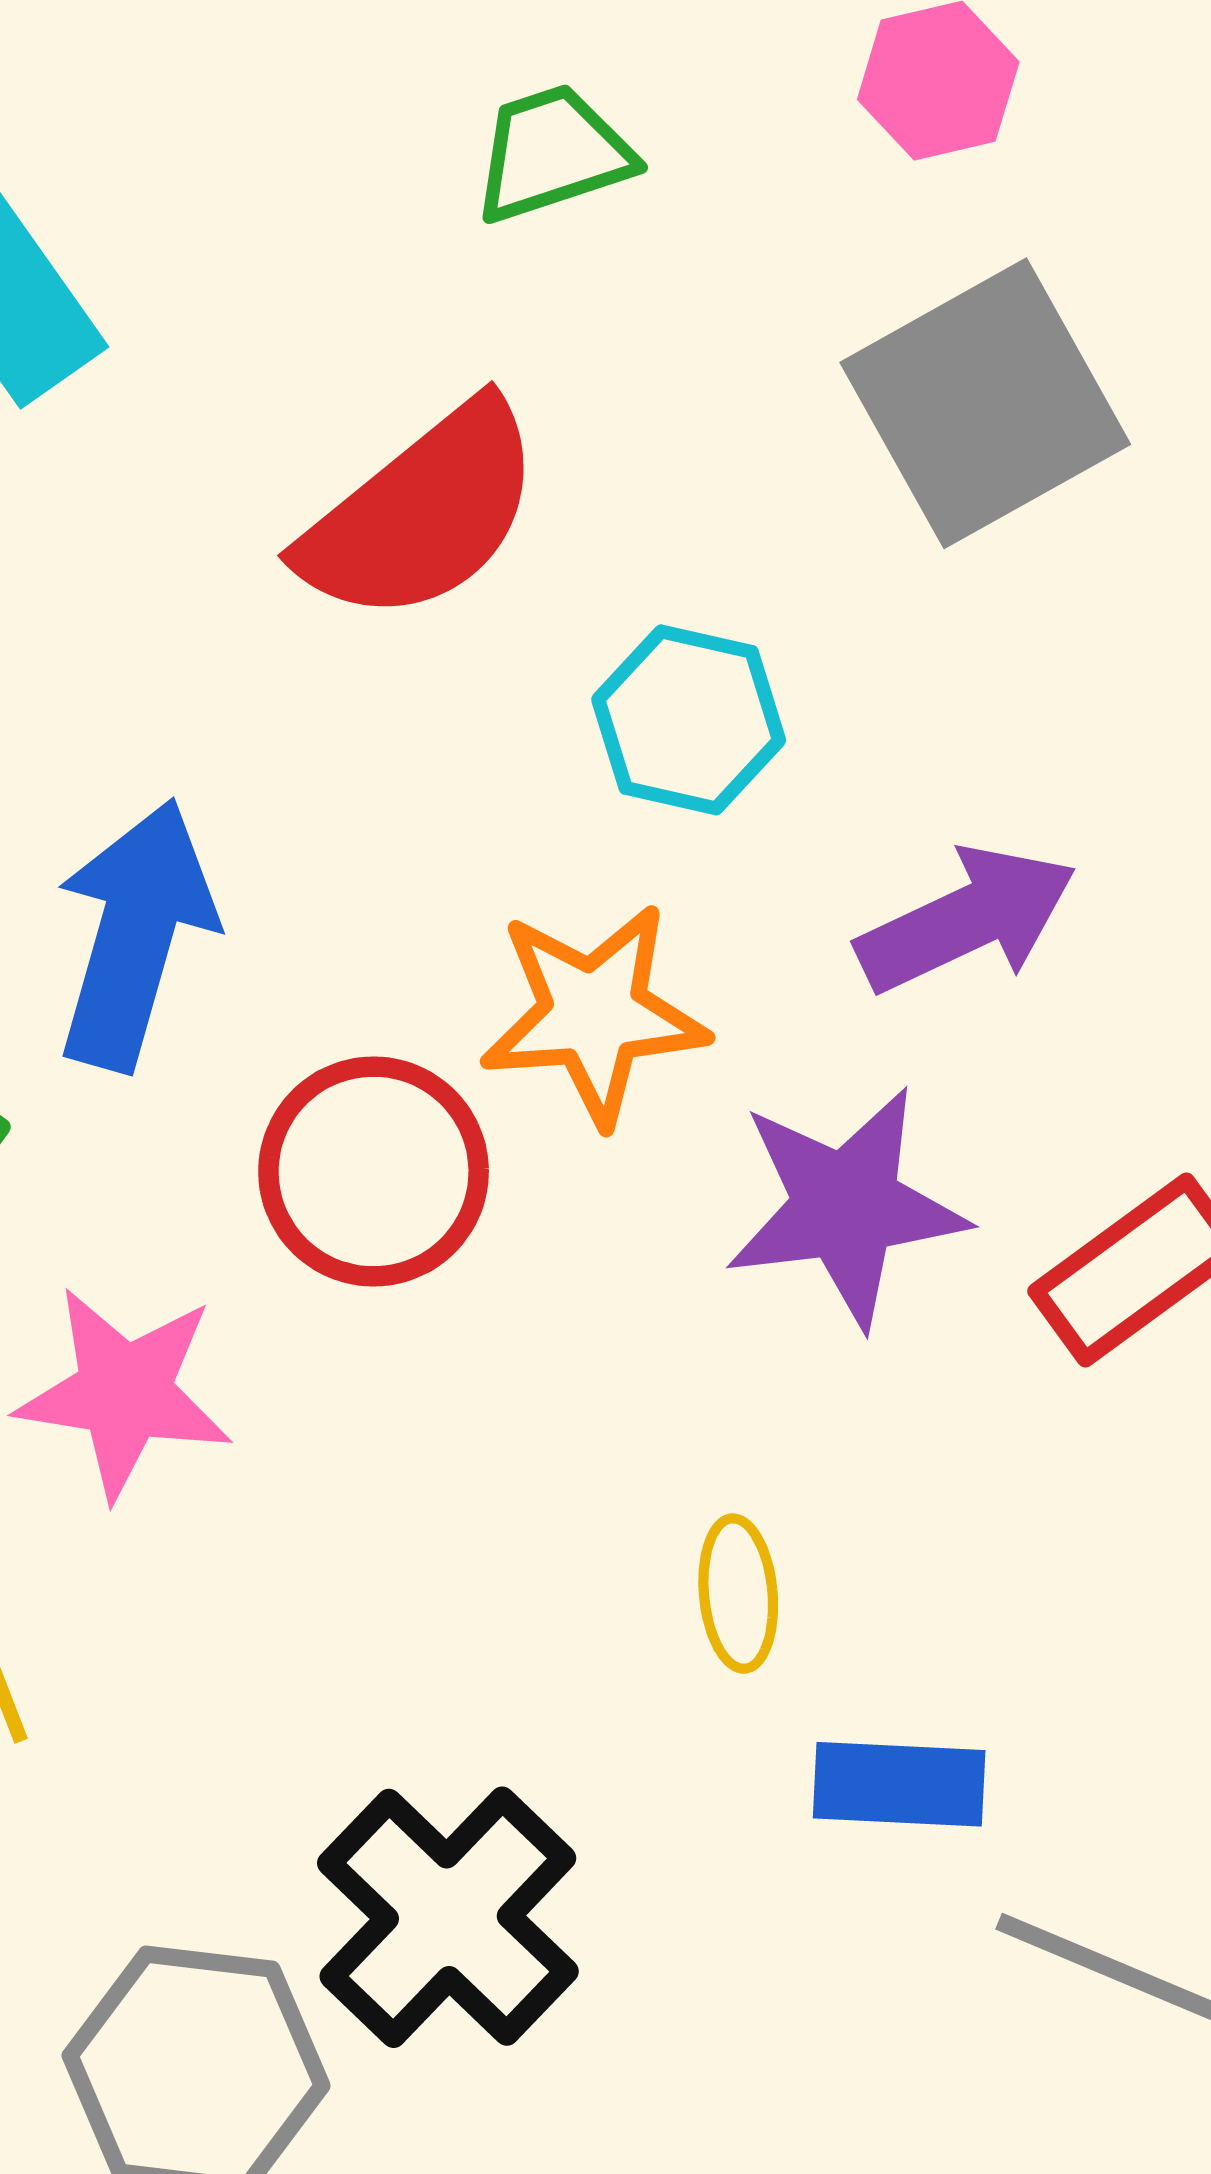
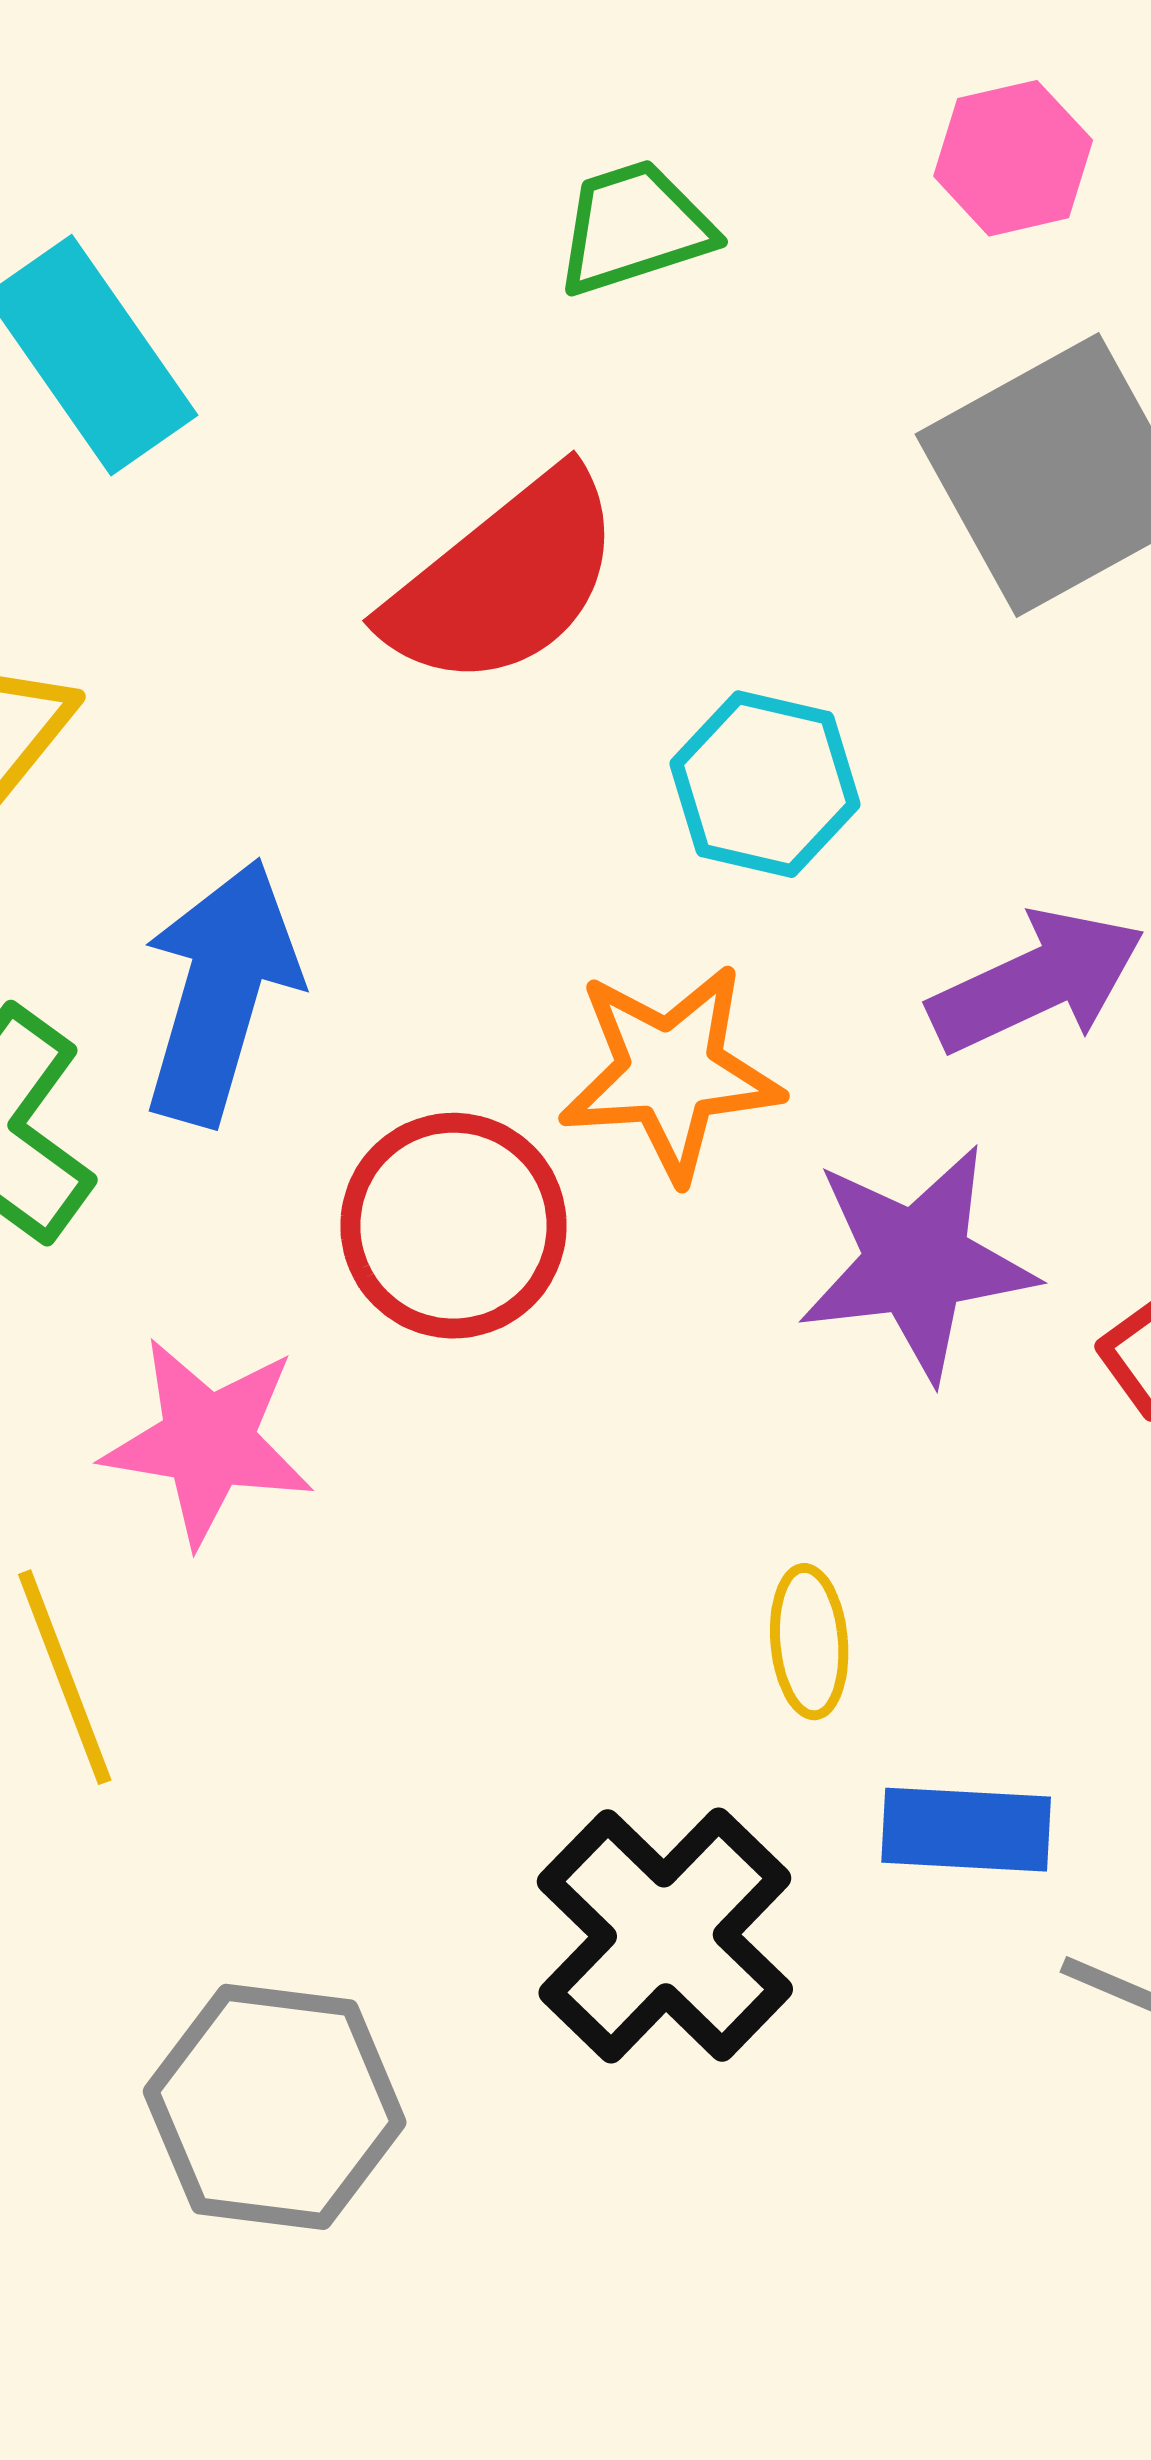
black cross: (448, 1917) -> (665, 1935), moved

